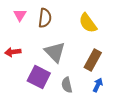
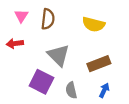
yellow semicircle: (88, 23) -> (94, 24), turned -40
red arrow: (13, 52) -> (15, 43), moved
brown rectangle: (93, 60) -> (99, 64), turned 40

